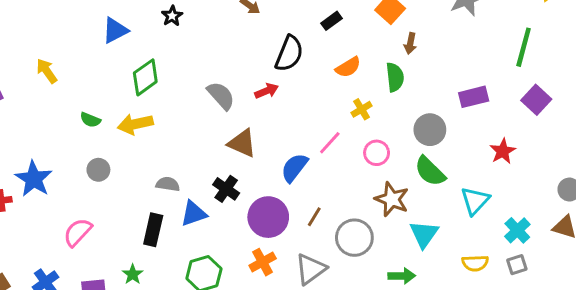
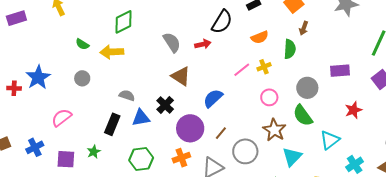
pink line: (330, 143) -> (242, 70), moved

